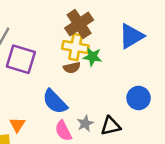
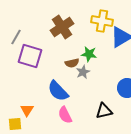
brown cross: (79, 24) -> (62, 27), moved
yellow cross: (75, 47) -> (102, 21), moved
gray star: (85, 123) -> (83, 72), moved

